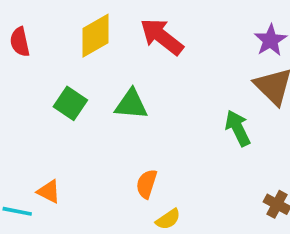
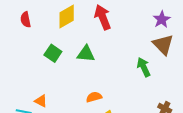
red arrow: (162, 37) -> (103, 17), turned 30
orange semicircle: (147, 184) -> (94, 97), turned 56

